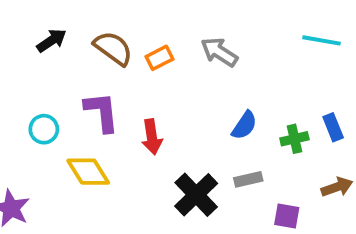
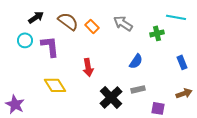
orange rectangle: (160, 58) -> (92, 26), turned 72
purple L-shape: (102, 112) -> (50, 46), moved
cyan circle: (44, 129) -> (25, 40), moved
green cross: (294, 139) -> (157, 33), moved

